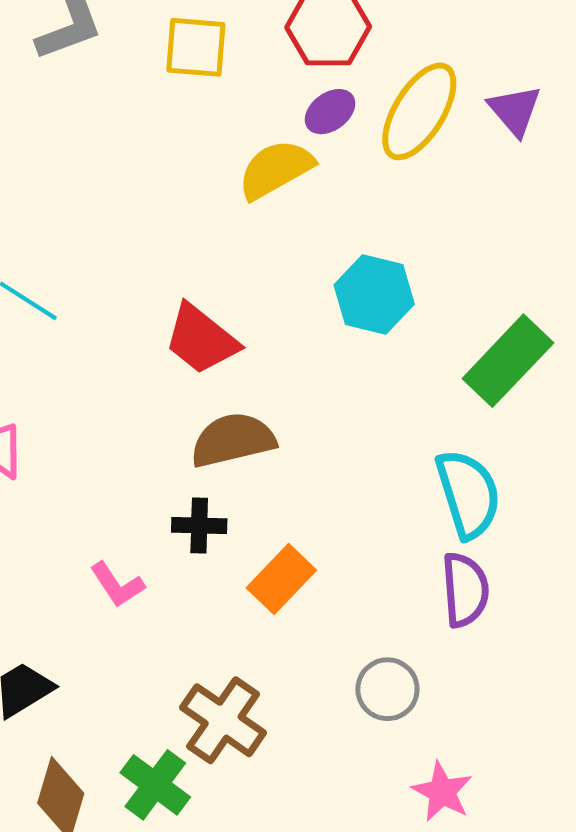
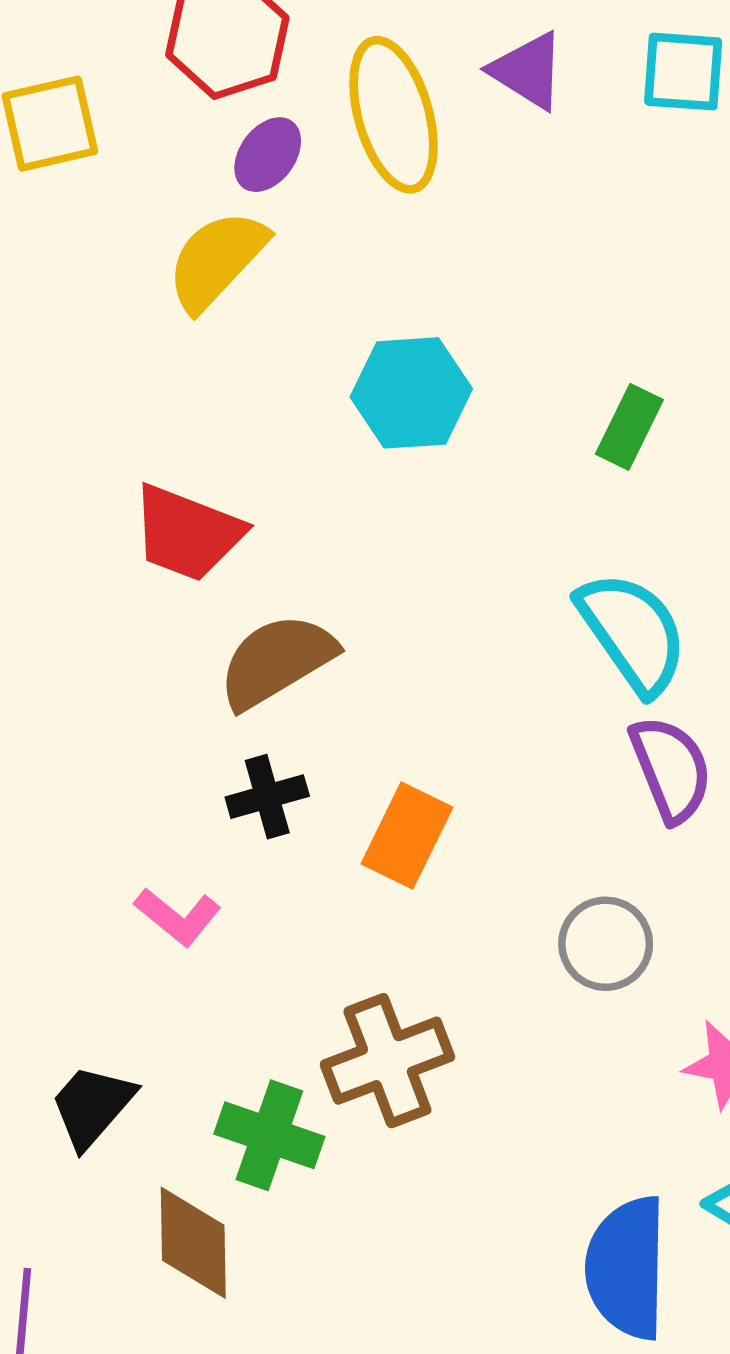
yellow ellipse: (419, 111) -> (394, 115), turned -30
green rectangle: (508, 361) -> (629, 427), size x0.6
brown cross: (223, 720) -> (387, 1061), turned -38
green cross: (155, 785) -> (269, 1135), moved

